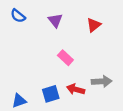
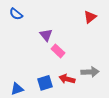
purple triangle: (55, 20) -> (46, 35), moved
red triangle: (94, 25) -> (90, 17), moved

